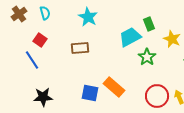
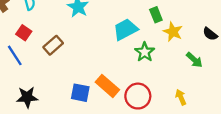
green rectangle: (149, 24) -> (156, 15), moved
brown rectangle: (80, 48) -> (53, 45), moved, turned -36
red circle: (157, 96) -> (138, 96), moved

